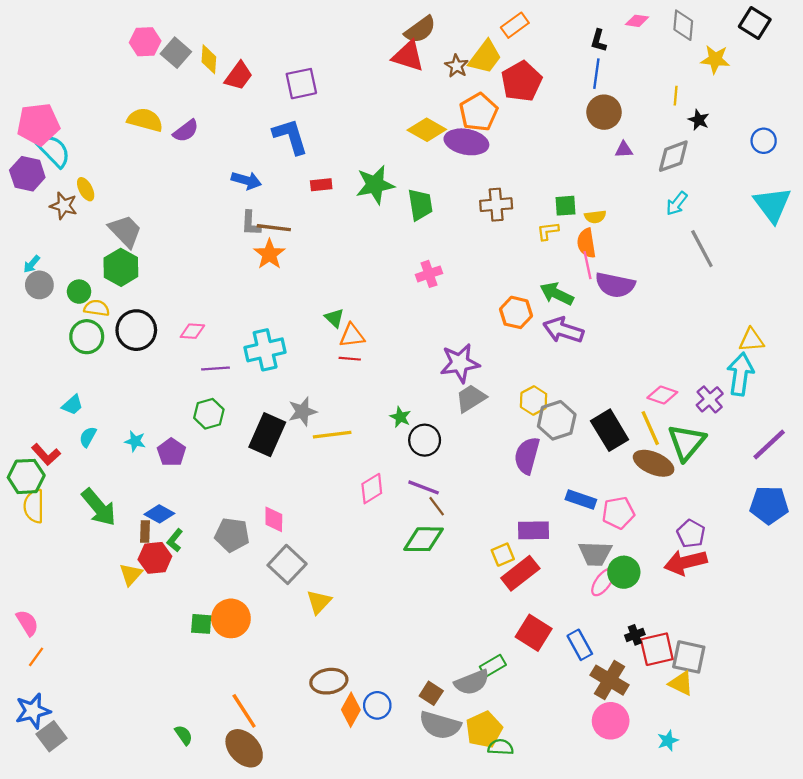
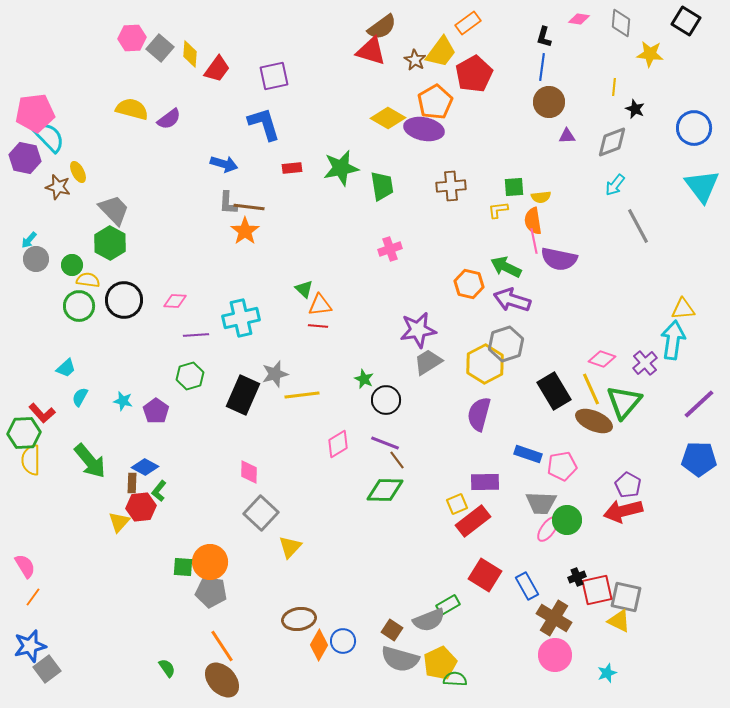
blue circle: (764, 141) -> (694, 128), size x1.5
yellow hexagon: (534, 401) -> (485, 364), size x1.5
gray hexagon: (557, 420) -> (506, 344), moved
gray pentagon: (232, 535) -> (211, 592), moved

